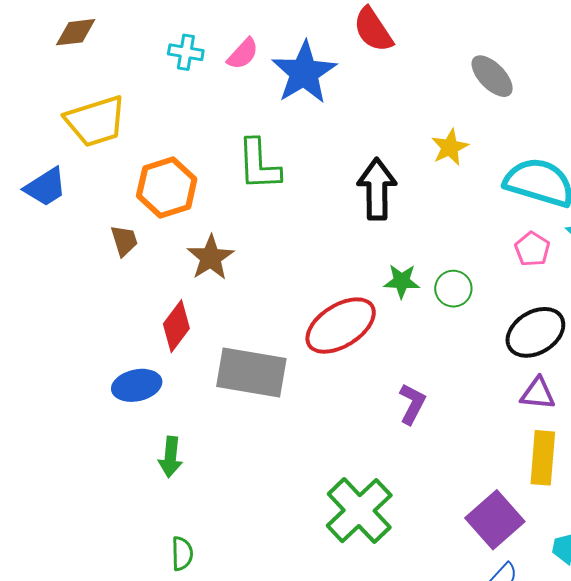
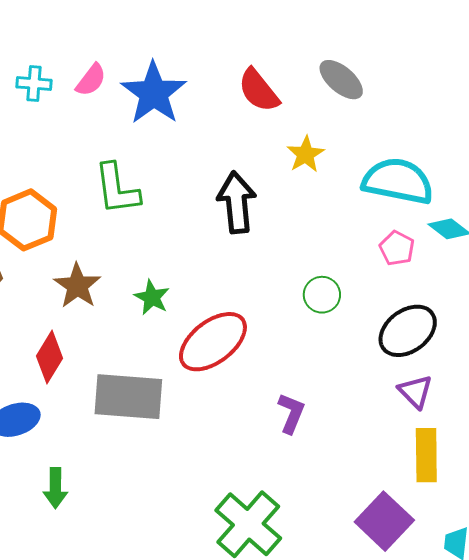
red semicircle: (373, 30) -> (259, 90), moved
green star: (402, 281) -> (152, 297), moved, turned 30
purple triangle: (538, 394) -> (415, 392), turned 45

